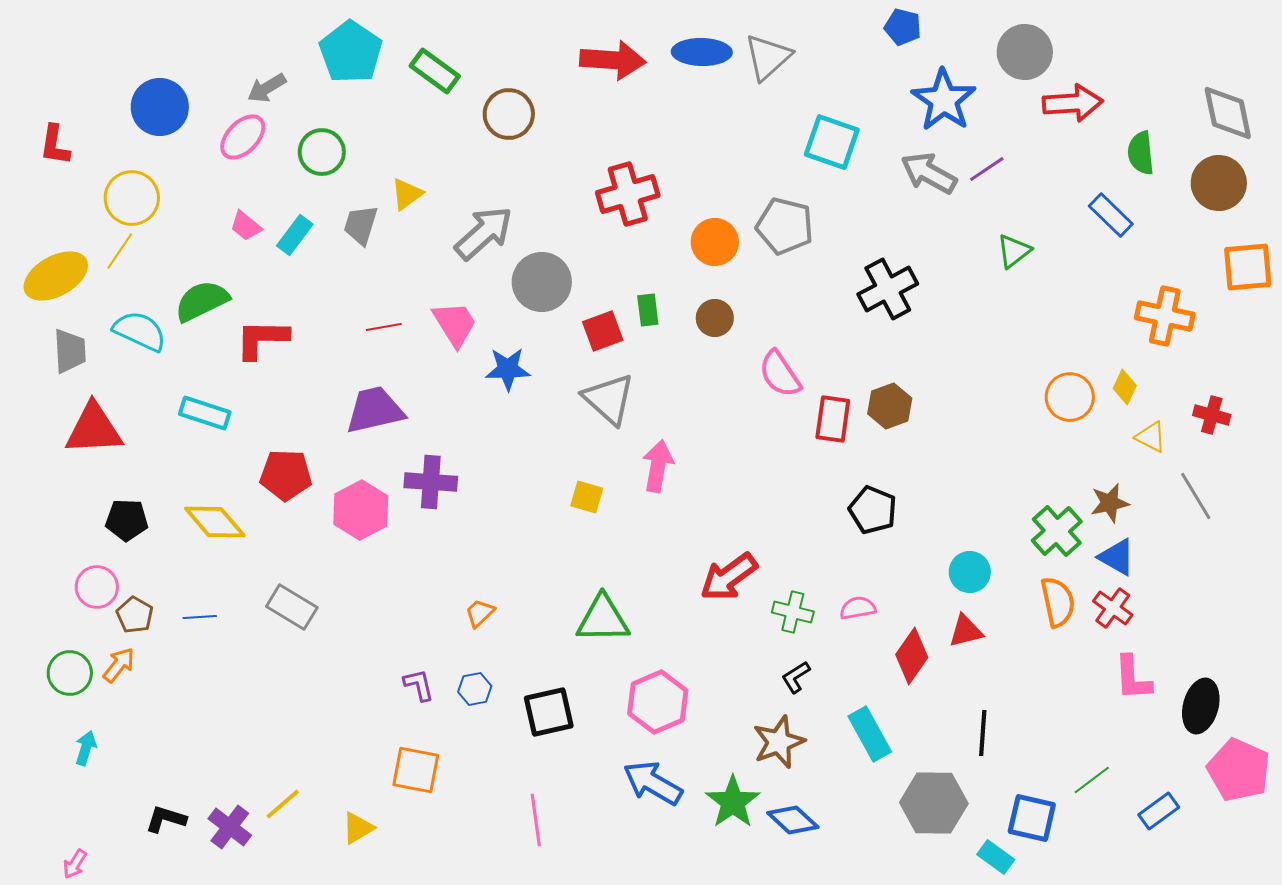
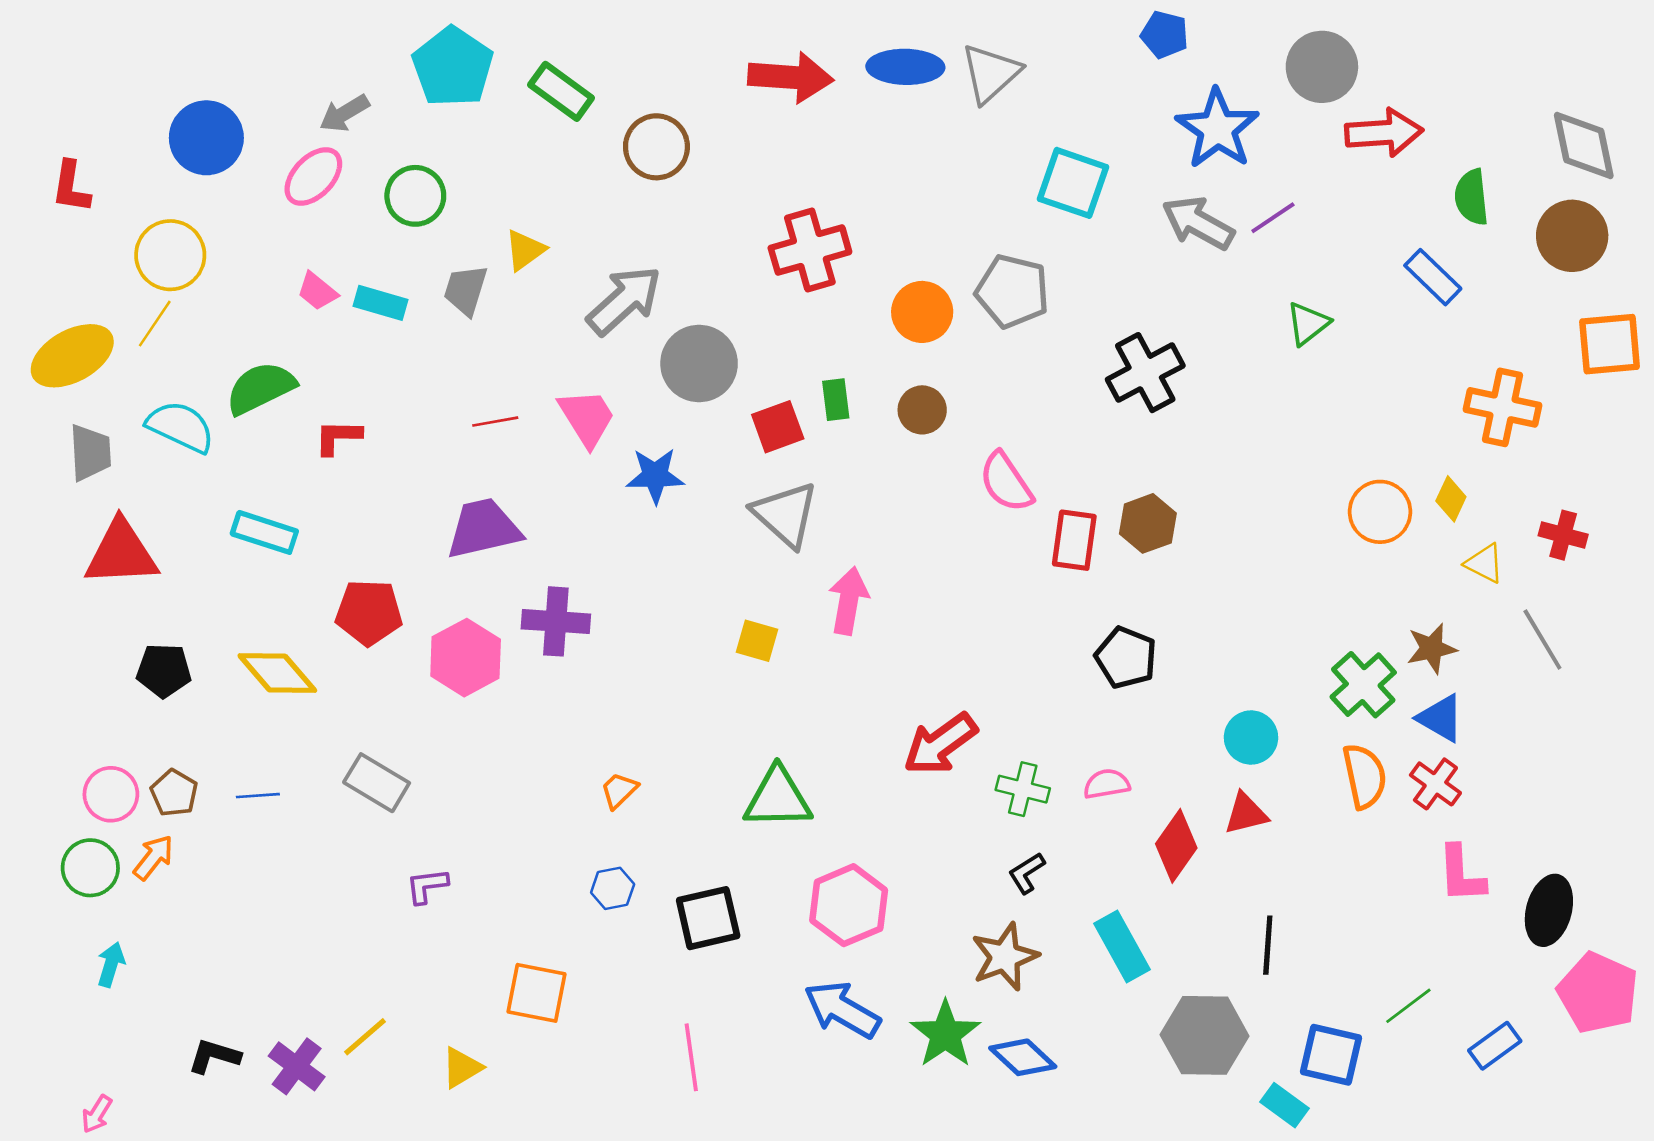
cyan rectangle: (295, 235) -> (380, 303), turned 69
red L-shape: (262, 339) -> (338, 437), size x0.7
pink circle: (97, 587) -> (111, 794), moved
purple L-shape: (419, 685) -> (427, 886), moved, turned -84

